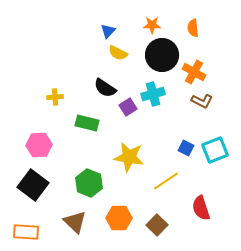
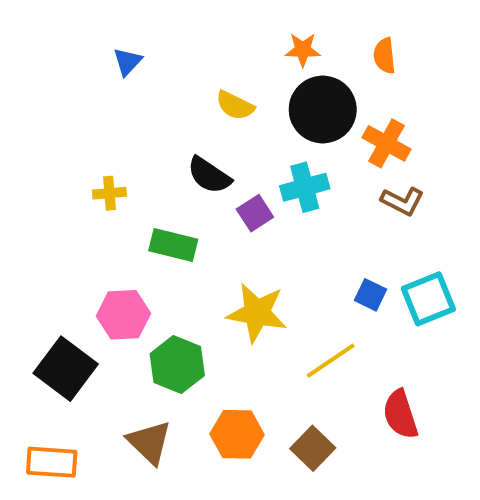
blue triangle: (108, 31) -> (127, 62), moved
pink hexagon: (39, 145) -> (123, 315), moved

